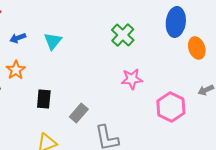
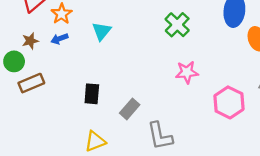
blue arrow: (18, 38) -> (59, 39), moved
orange star: (16, 70) -> (62, 14), moved

